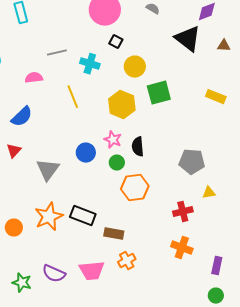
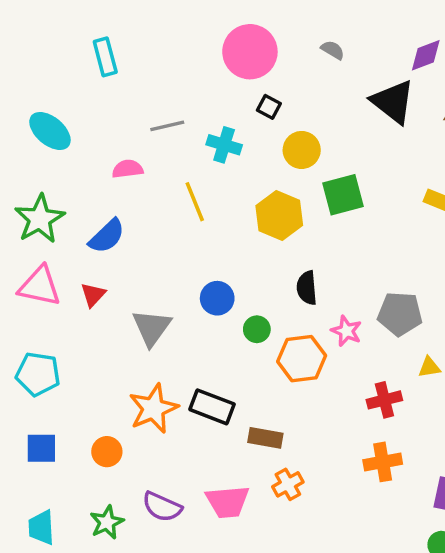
pink star: (113, 140) -> (346, 331), moved
green circle: (117, 163) -> (257, 329), moved
orange circle: (14, 228) -> (107, 452), moved
orange cross: (182, 248) -> (383, 462), turned -30
green star: (22, 283) -> (107, 522), turned 30

